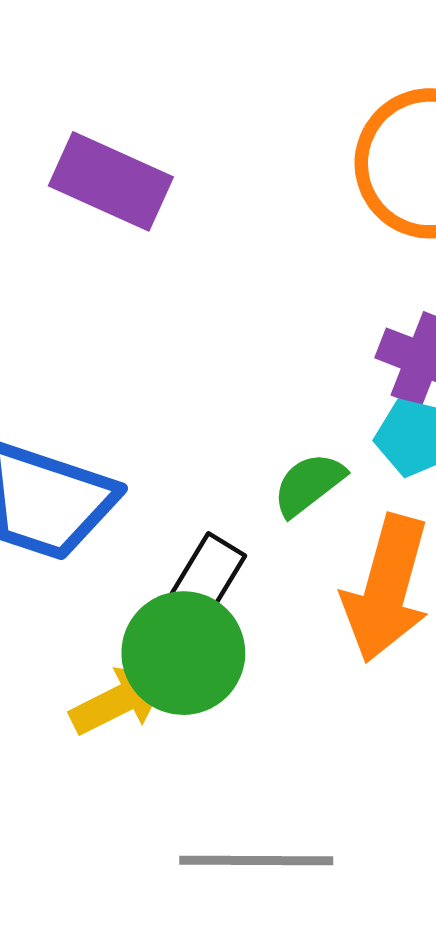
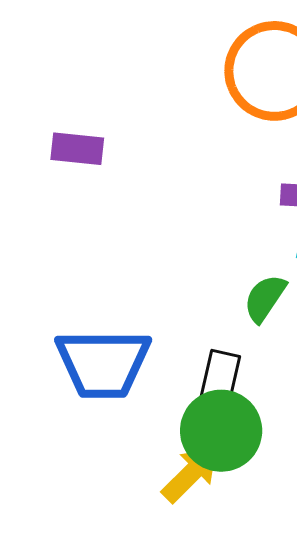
purple rectangle: (111, 181) -> (77, 149), size x0.7

